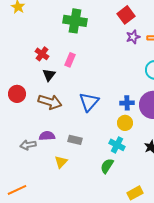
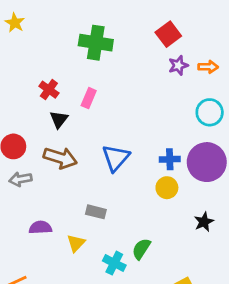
purple semicircle: (47, 136) -> (40, 227), moved
gray arrow: (28, 145) -> (20, 179), moved
cyan cross: (117, 145) -> (114, 263), moved

